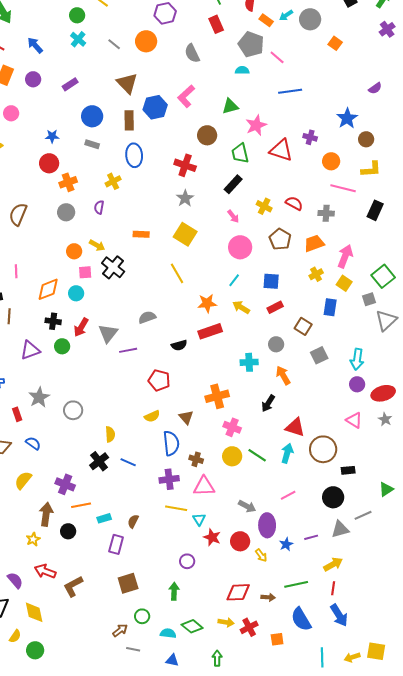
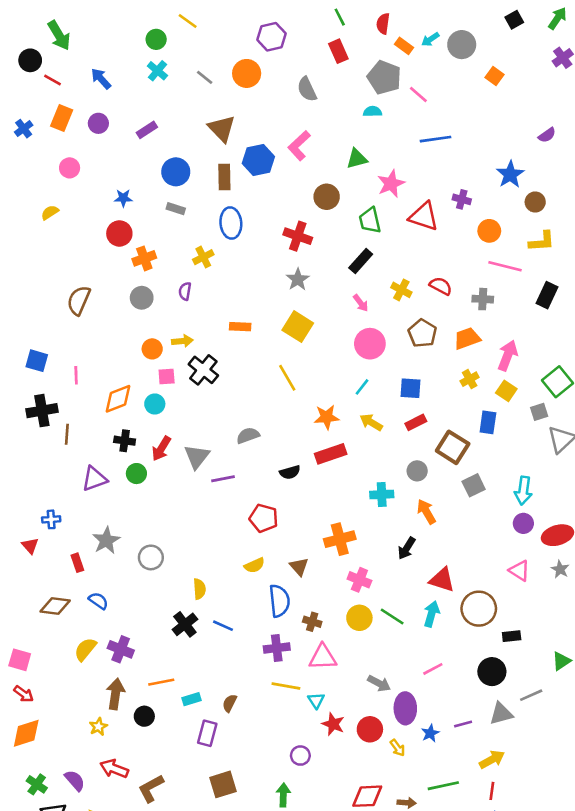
yellow arrow: (97, 245) -> (182, 341), turned -35
brown square: (303, 326) -> (453, 447), size x1.4
purple cross: (65, 484) -> (121, 649), moved

